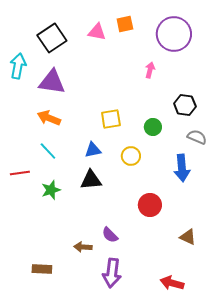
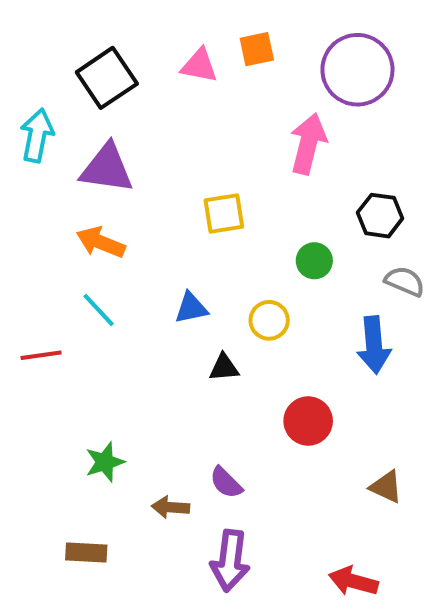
pink arrow: (150, 70) -> (308, 144), size x1.8
yellow square: (111, 119) -> (224, 214), moved
black triangle: (91, 180) -> (224, 368), moved, size x0.7
green star: (51, 190) -> (105, 462), moved

